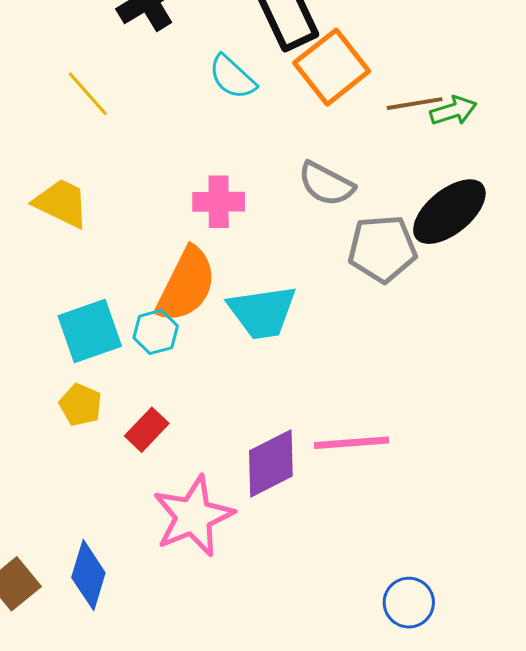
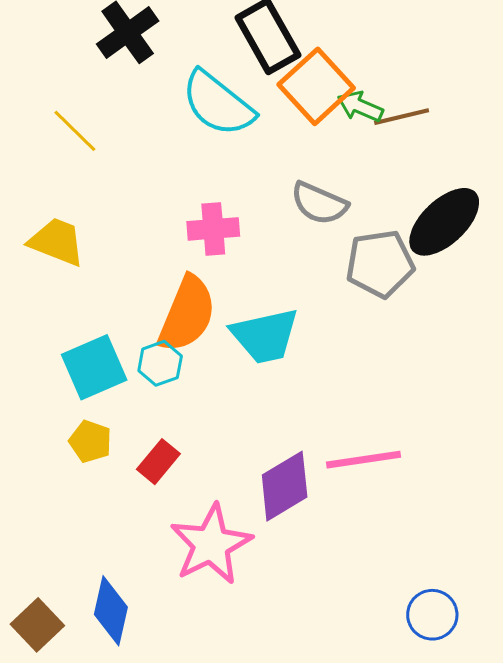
cyan semicircle: (232, 77) -> (218, 104), size x1.5
green arrow: (453, 111) -> (360, 106), moved, turned -135

